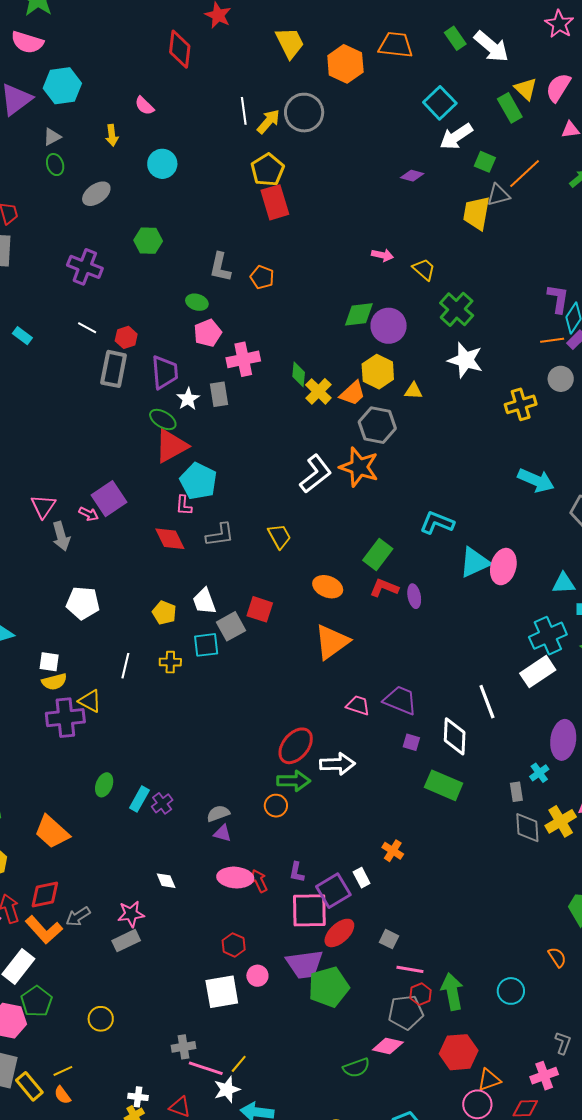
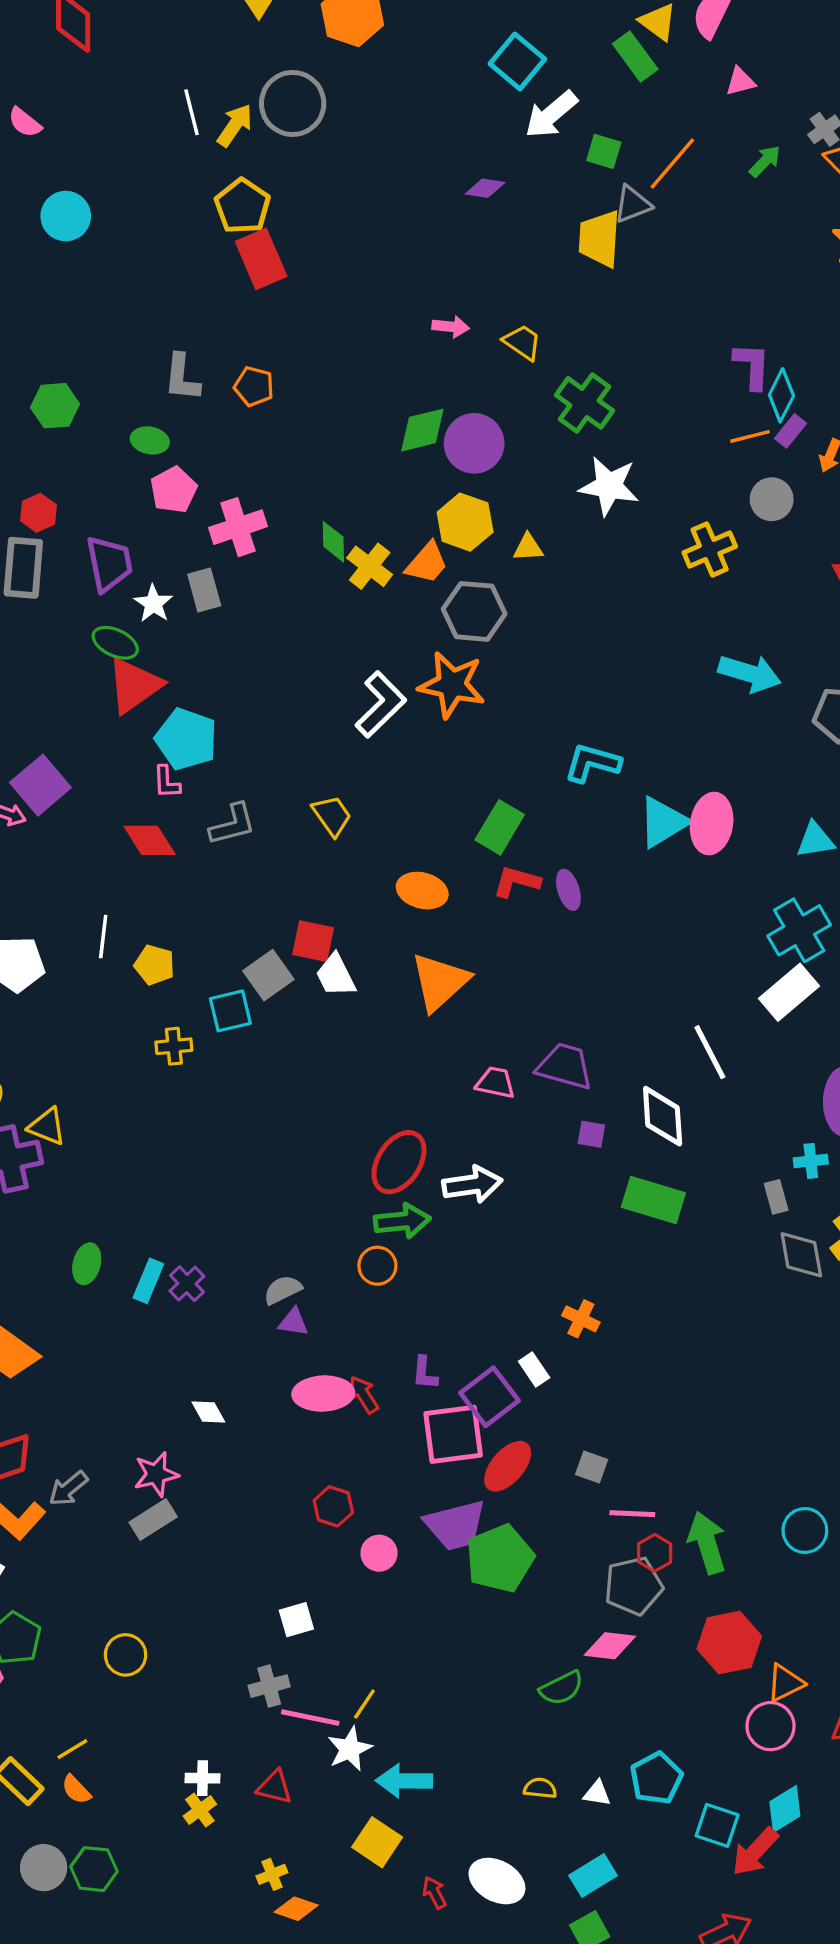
green hexagon: (148, 241) -> (55, 406), moved
white trapezoid: (204, 601) -> (336, 975), moved
white line: (125, 666) -> (103, 937), moved
cyan cross: (539, 773) -> (811, 1161), turned 36
white square: (222, 992) -> (296, 1620), moved, size x0.6

